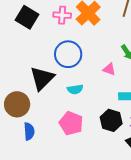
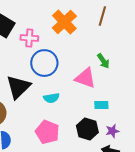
pink cross: (62, 15) -> (29, 38), moved
pink triangle: (109, 69) -> (85, 78), size x1.6

